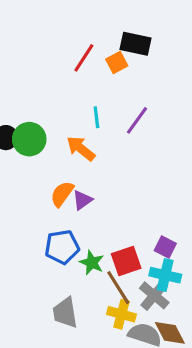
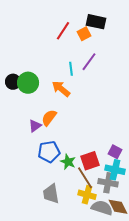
purple line: (137, 120) -> (89, 62), moved
purple triangle: (82, 200) -> (35, 126), moved
gray cross: (154, 295) -> (108, 183), turned -30

